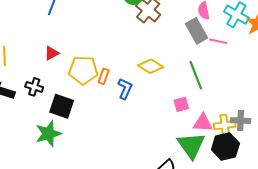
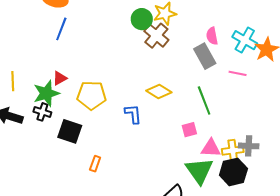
pink line: (218, 41) -> (238, 73), moved
orange rectangle: (104, 76) -> (95, 164), moved
blue L-shape: (125, 89) -> (133, 114), turned -30
green star: (48, 134) -> (46, 93), moved

